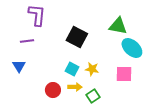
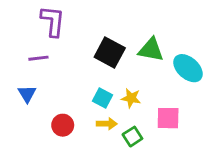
green triangle: (118, 26) -> (151, 50), moved
pink square: (124, 74) -> (168, 118), moved
red circle: (53, 90) -> (63, 125), moved

